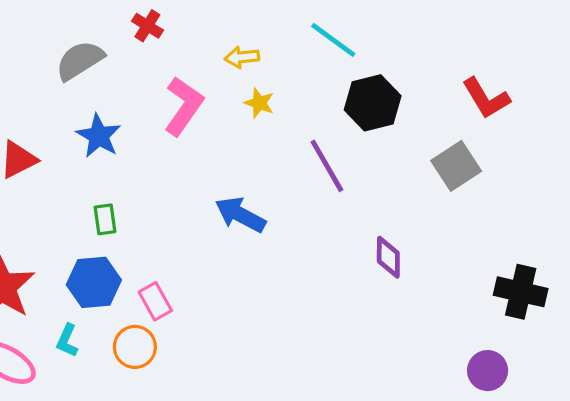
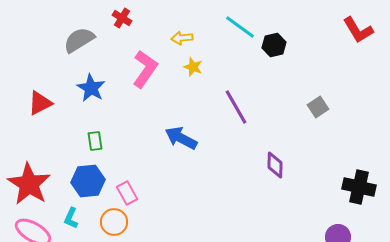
red L-shape: (486, 98) -> (358, 30), moved
black hexagon: (373, 103) -> (274, 45), moved, size x0.7
gray square: (456, 166) -> (318, 107), size x0.7

